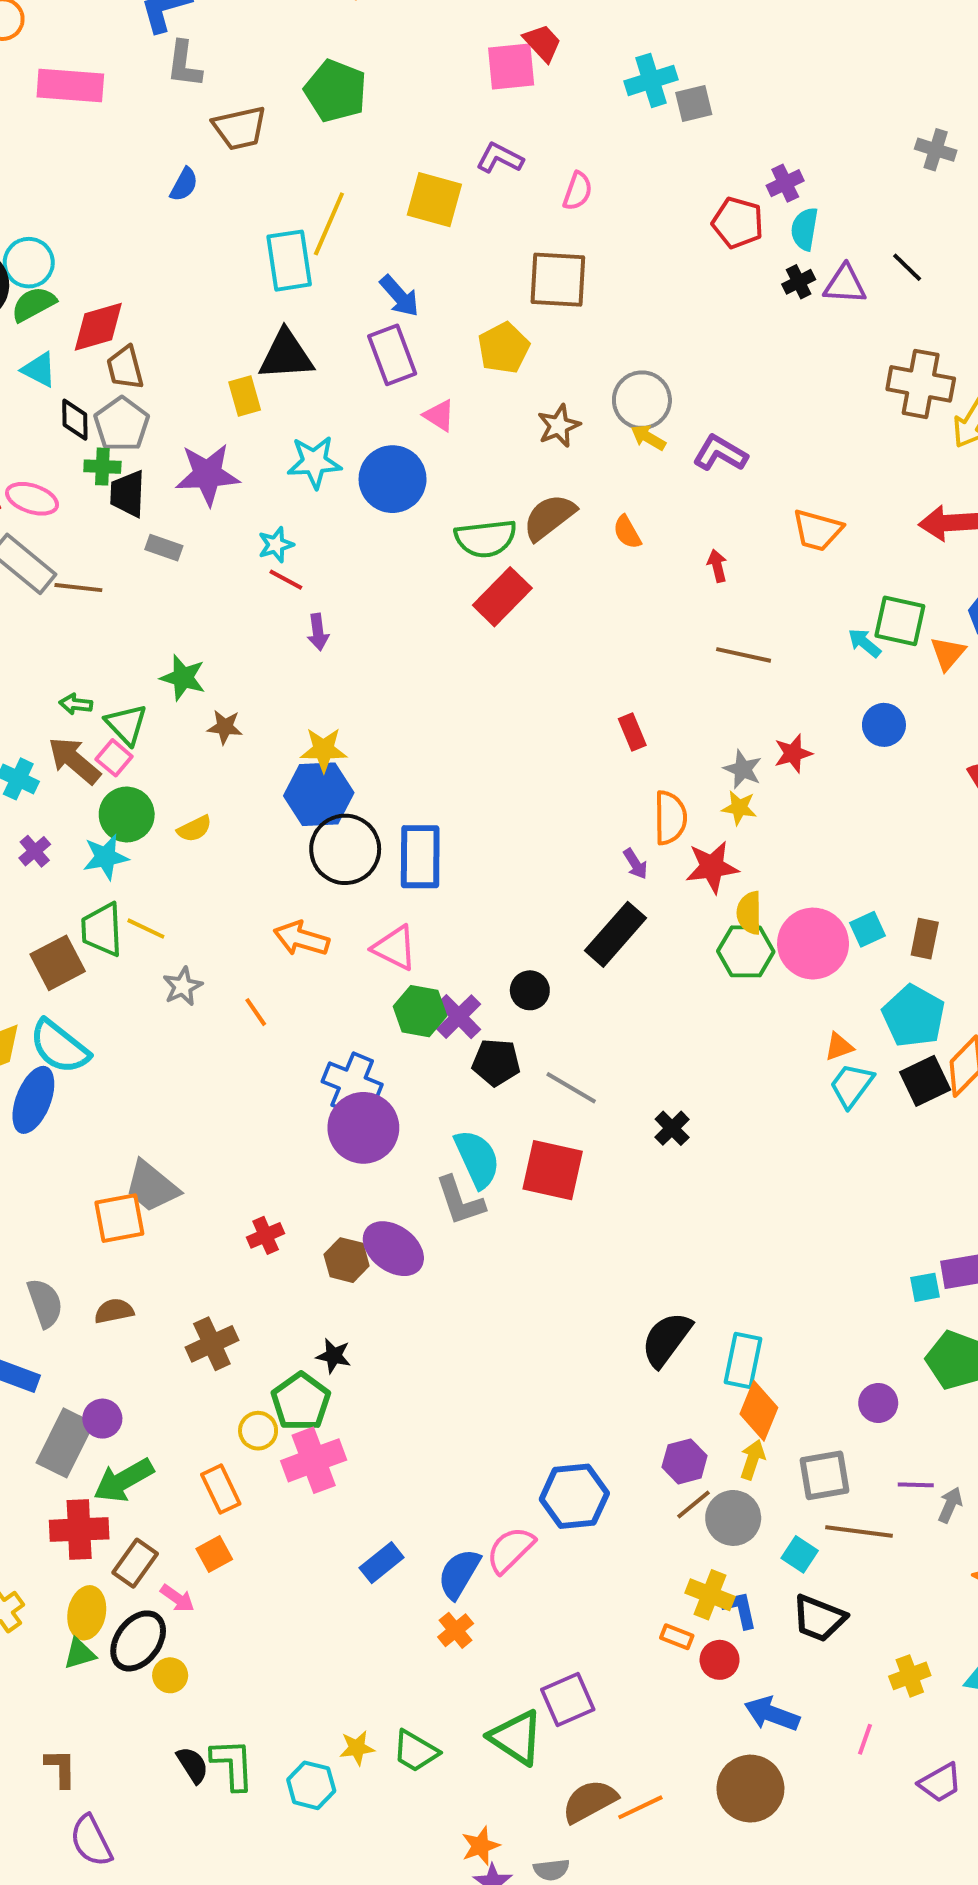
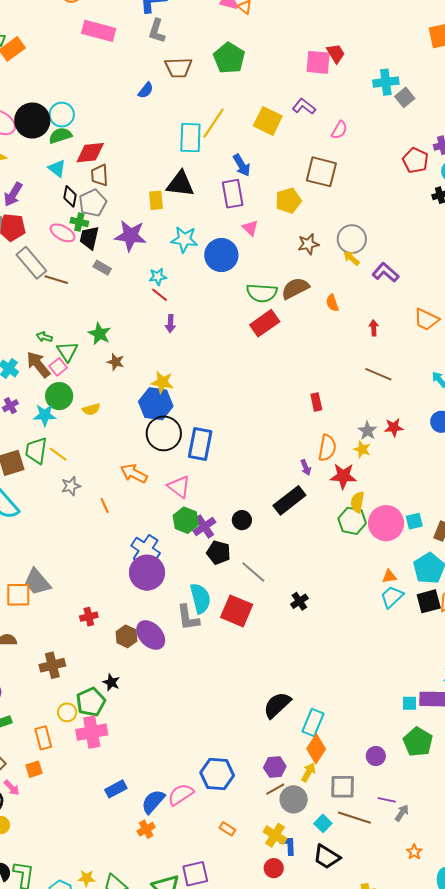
gray square: (694, 104) -> (405, 97), turned -36
pink ellipse: (32, 499) -> (63, 233), moved
orange rectangle: (677, 1637) -> (227, 829), moved

